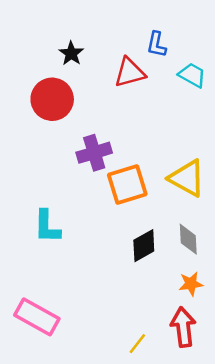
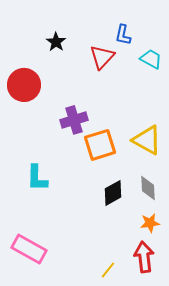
red triangle: (130, 73) -> (102, 57), turned -32
red circle: (52, 99) -> (24, 85), moved

